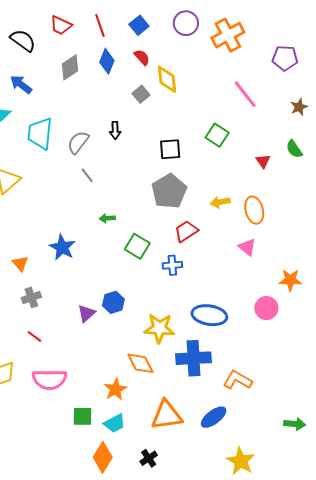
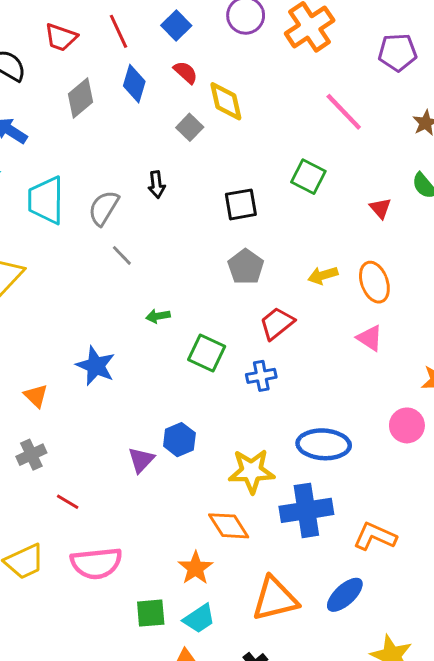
gray pentagon: (169, 191) -> (246, 267), size x0.7
gray cross: (31, 297) -> (31, 455), moved

